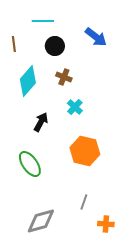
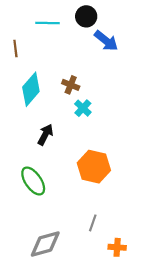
black circle: (55, 46) -> (86, 16), moved
cyan cross: (75, 107) -> (83, 108), moved

